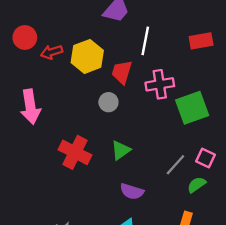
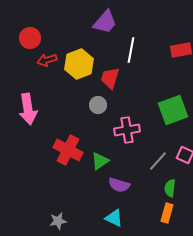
red circle: (25, 37) -> (30, 38), moved
pink cross: (160, 84) -> (127, 130), moved
green triangle: (121, 150) -> (100, 161), moved
green semicircle: (197, 185) -> (170, 188), moved, turned -48

